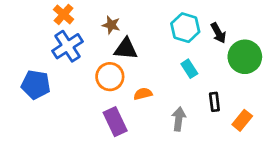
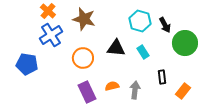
brown star: (111, 25) -> (84, 19), size x1.6
black triangle: (126, 49) -> (116, 48), moved
orange semicircle: (143, 94) -> (112, 86), moved

